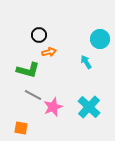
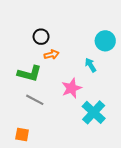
pink star: (53, 107) -> (72, 88), moved

